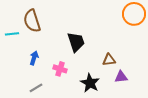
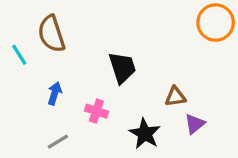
cyan line: (12, 34) -> (19, 55), turned 64
purple triangle: (121, 77) -> (195, 124), turned -32

